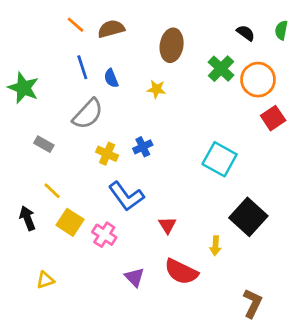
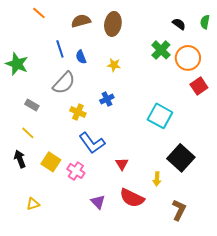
orange line: (75, 25) -> (39, 13), moved
brown ellipse: (172, 45) -> (113, 24), moved
blue cross: (143, 147) -> (107, 99), moved
yellow line: (52, 191) -> (28, 133), moved
brown L-shape: (253, 303) -> (179, 210), moved

